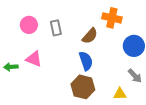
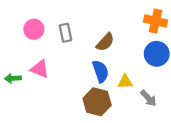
orange cross: (112, 18) -> (155, 21), moved
gray arrow: (135, 76) -> (148, 98), moved
yellow triangle: (120, 94) -> (125, 82), moved

